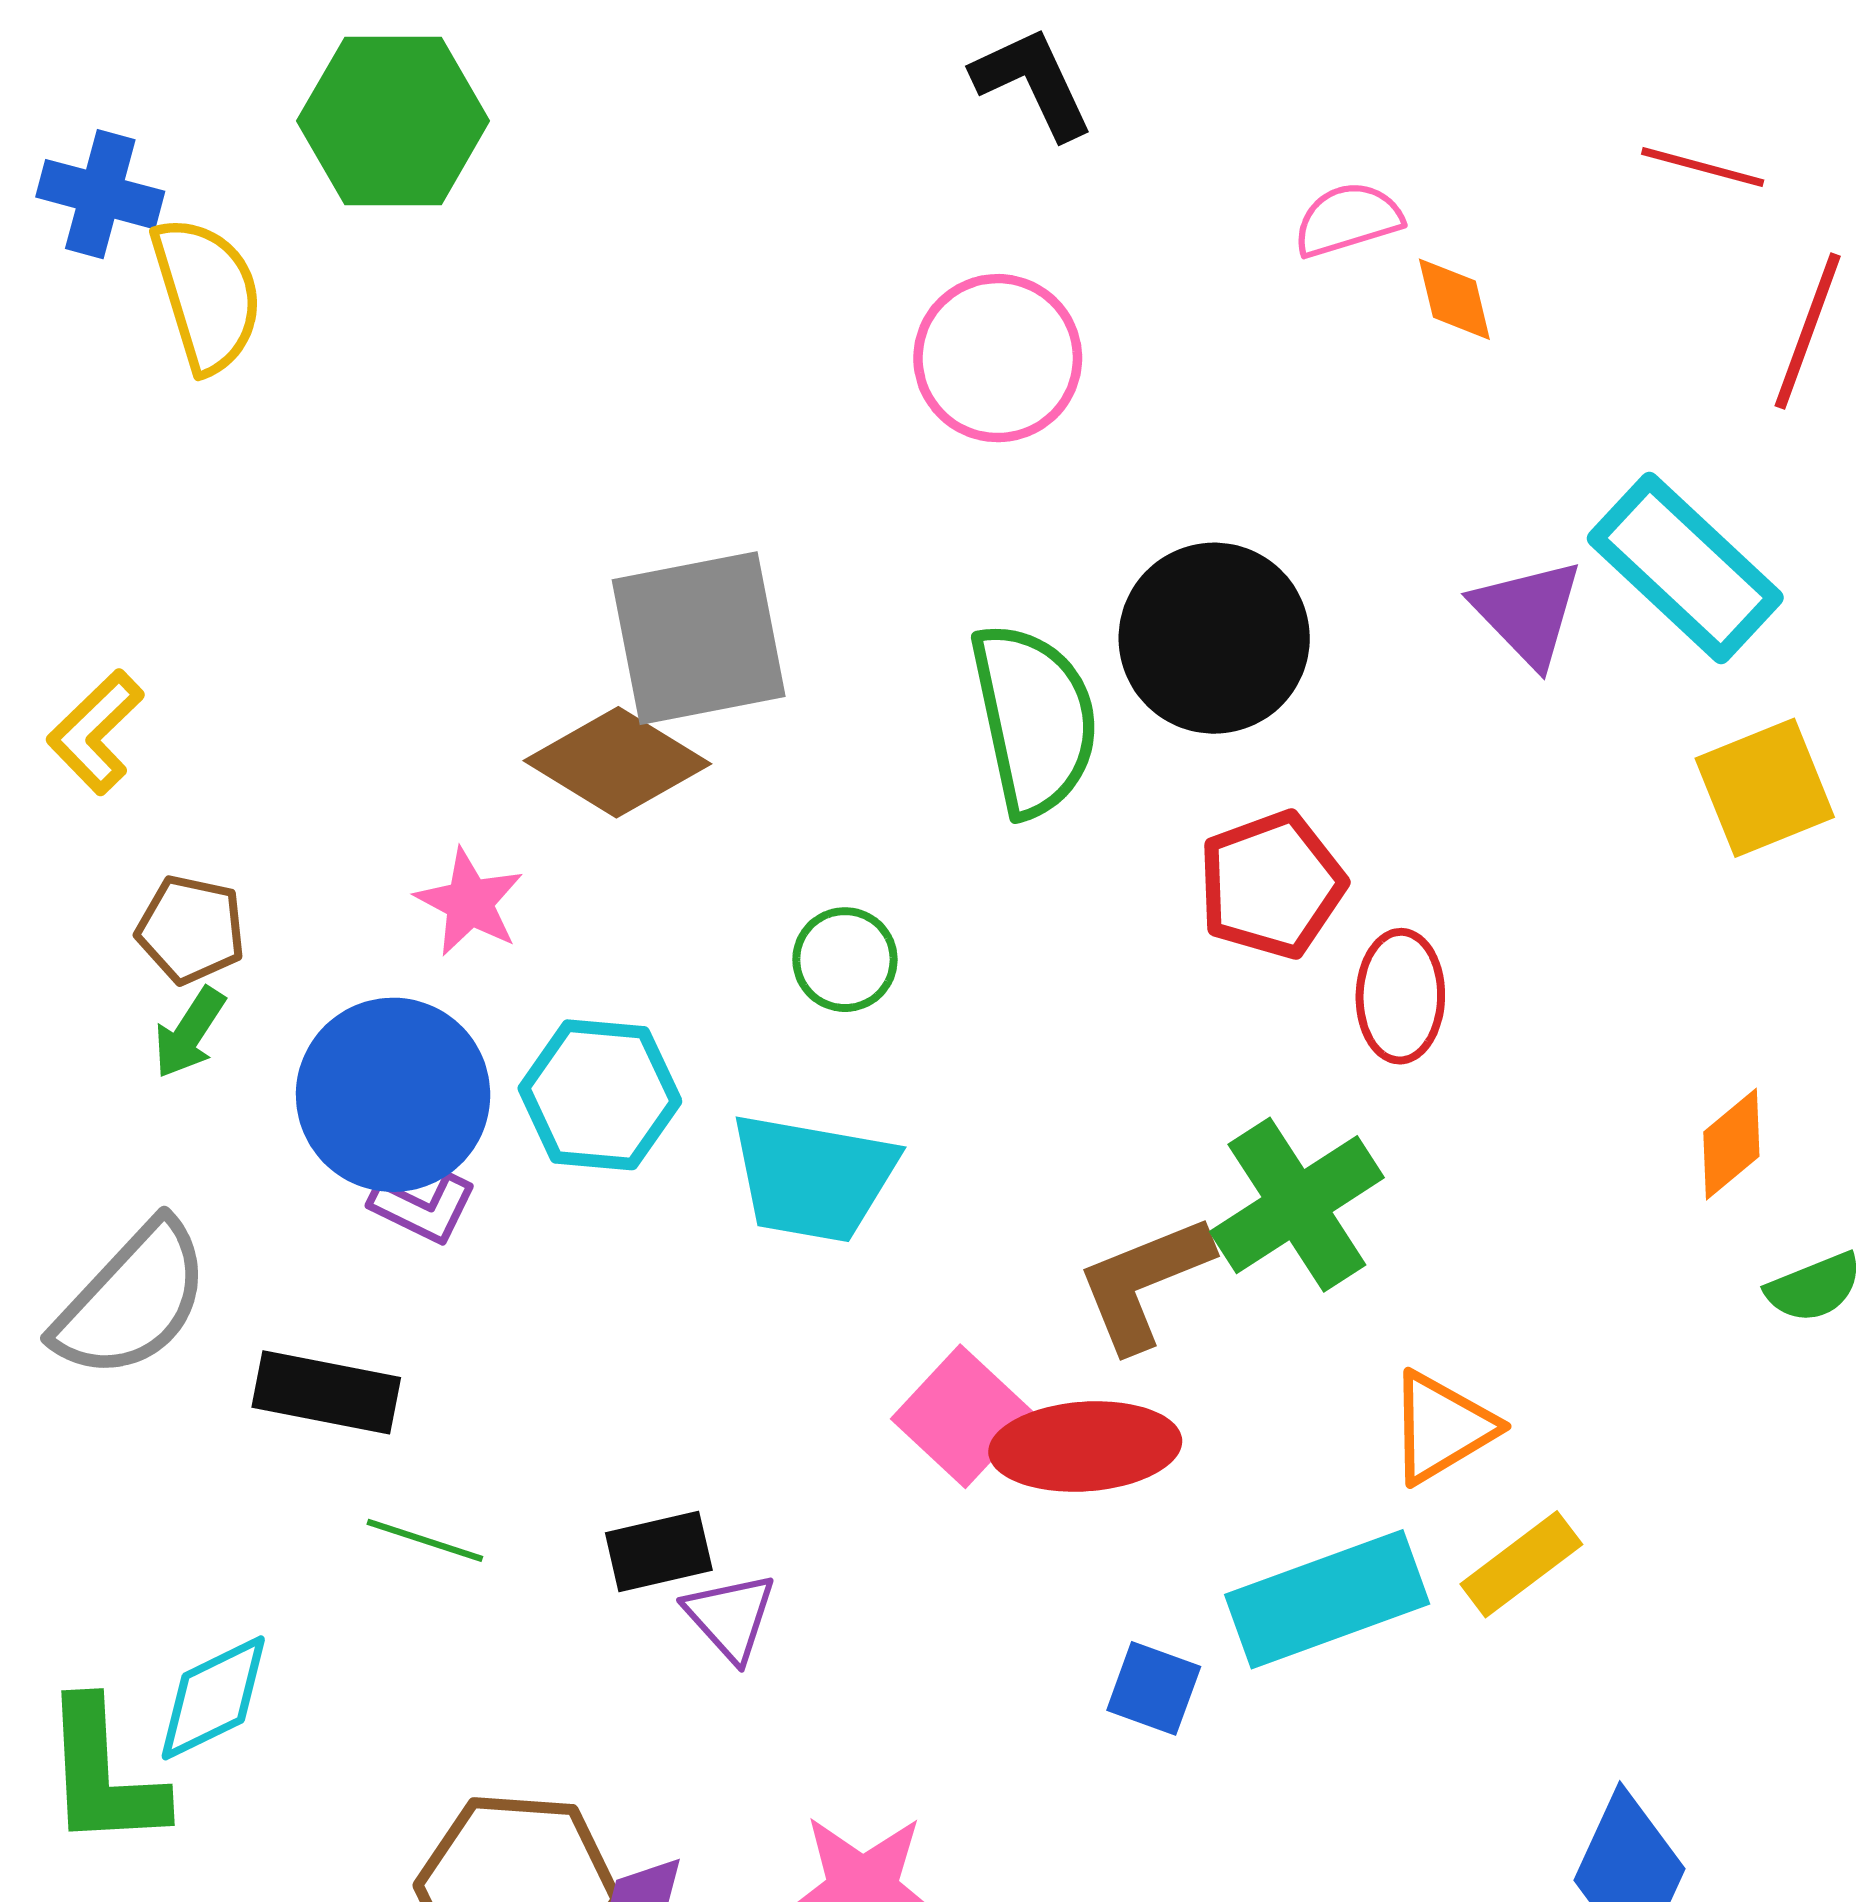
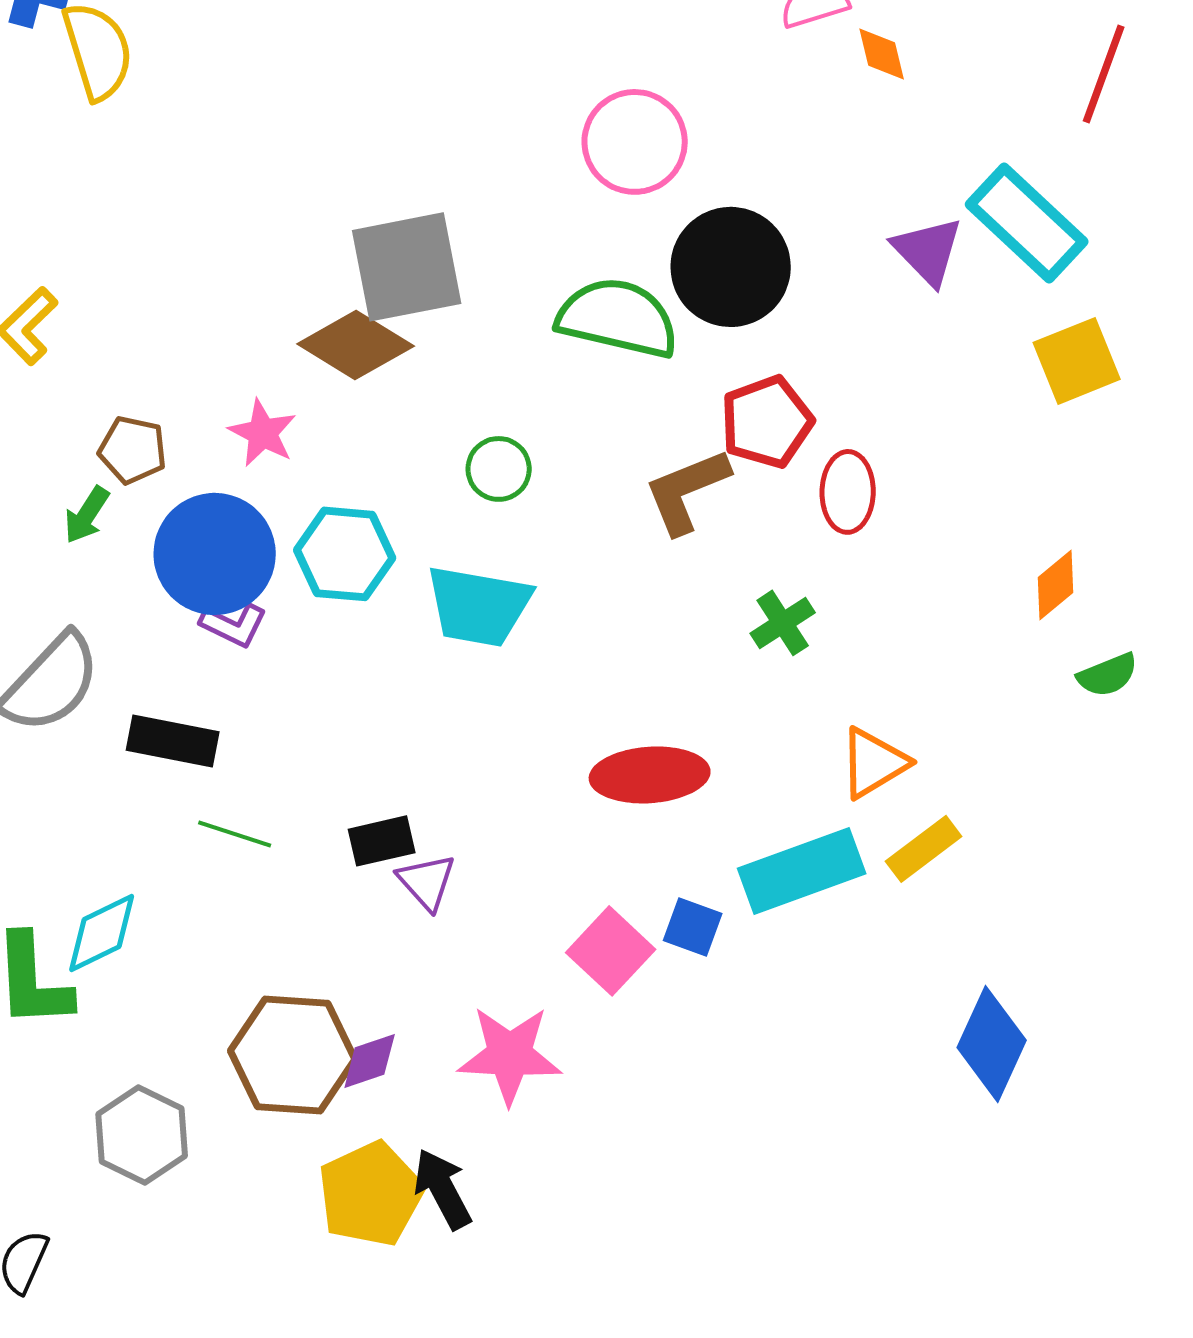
pink circle: (998, 358) -> (635, 142), moved
green semicircle: (1034, 719) -> (618, 318), turned -65
brown pentagon: (191, 929) -> (133, 450), moved
green cross: (1297, 1205) -> (783, 623), size x0.6
brown L-shape: (1144, 1283) -> (687, 491), moved
pink square: (963, 1416) -> (611, 951), moved

